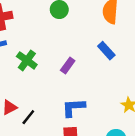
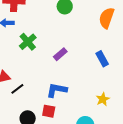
blue rectangle: (106, 51) -> (102, 59), moved

